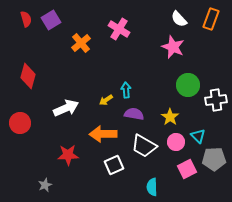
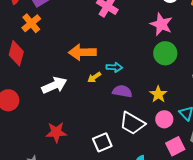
orange cross: (81, 43) -> (31, 23), moved
green circle: (188, 85) -> (165, 53), moved
cyan arrow: (126, 90) -> (114, 67), turned 98
orange arrow: (103, 134) -> (82, 52), moved

